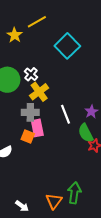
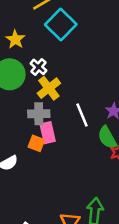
yellow star: (15, 35) -> (15, 39), moved
cyan square: (67, 46) -> (61, 24), moved

